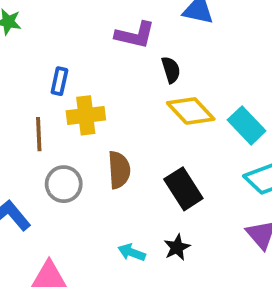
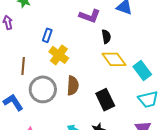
yellow cross: (86, 115) -> (59, 55), turned 36
brown line: (39, 134) -> (23, 66), moved
gray circle: (64, 184) -> (43, 89), size x1.4

